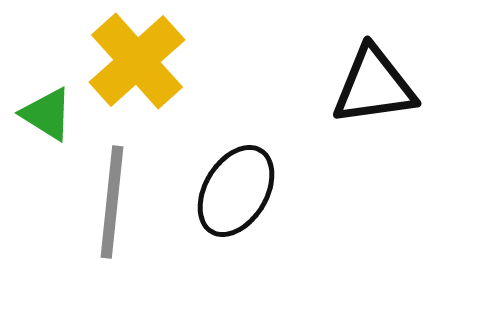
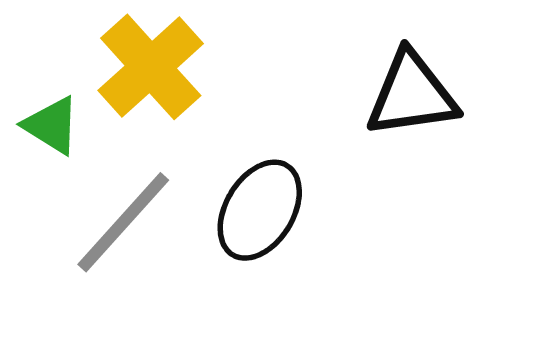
gray line: (112, 202) -> (123, 222), turned 36

